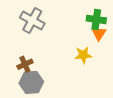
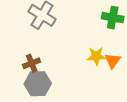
orange triangle: (99, 34) -> (113, 61), moved

